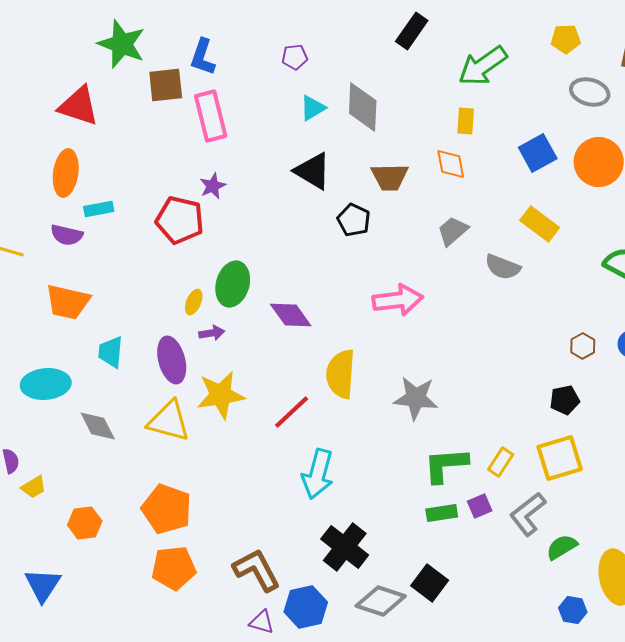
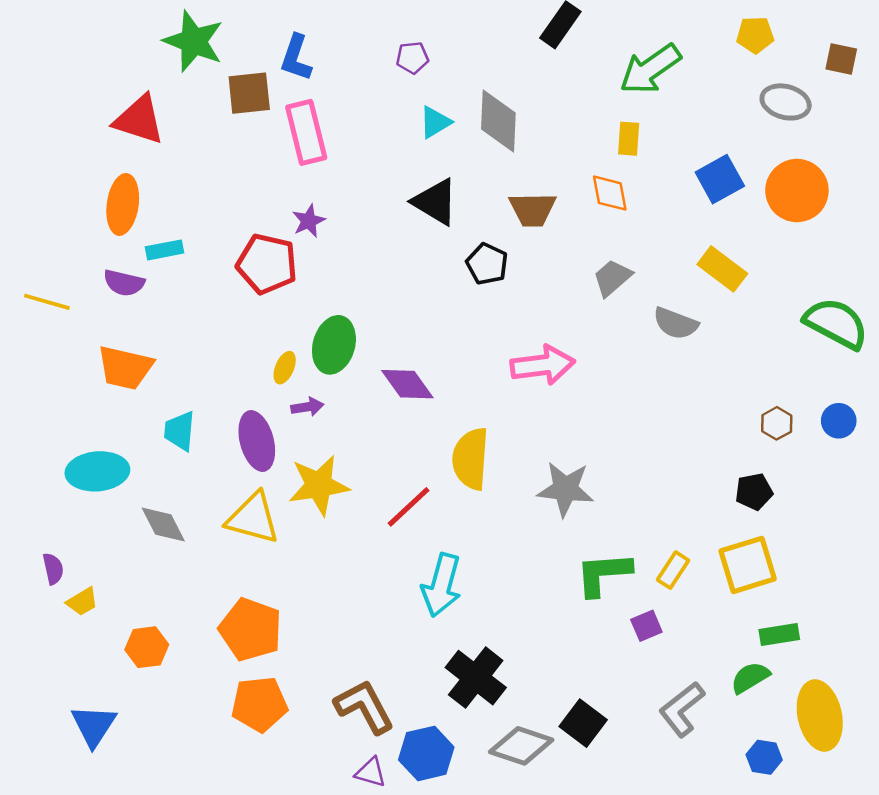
green rectangle: (442, 513) -> (779, 635), moved
gray L-shape: (528, 514) -> (682, 709), moved

